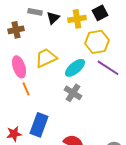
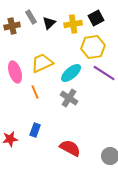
gray rectangle: (35, 12) -> (31, 17), turned 48
brown cross: (16, 30) -> (12, 26), moved
orange line: (26, 89) -> (35, 92), moved
blue rectangle: (39, 125) -> (35, 130), size x0.6

